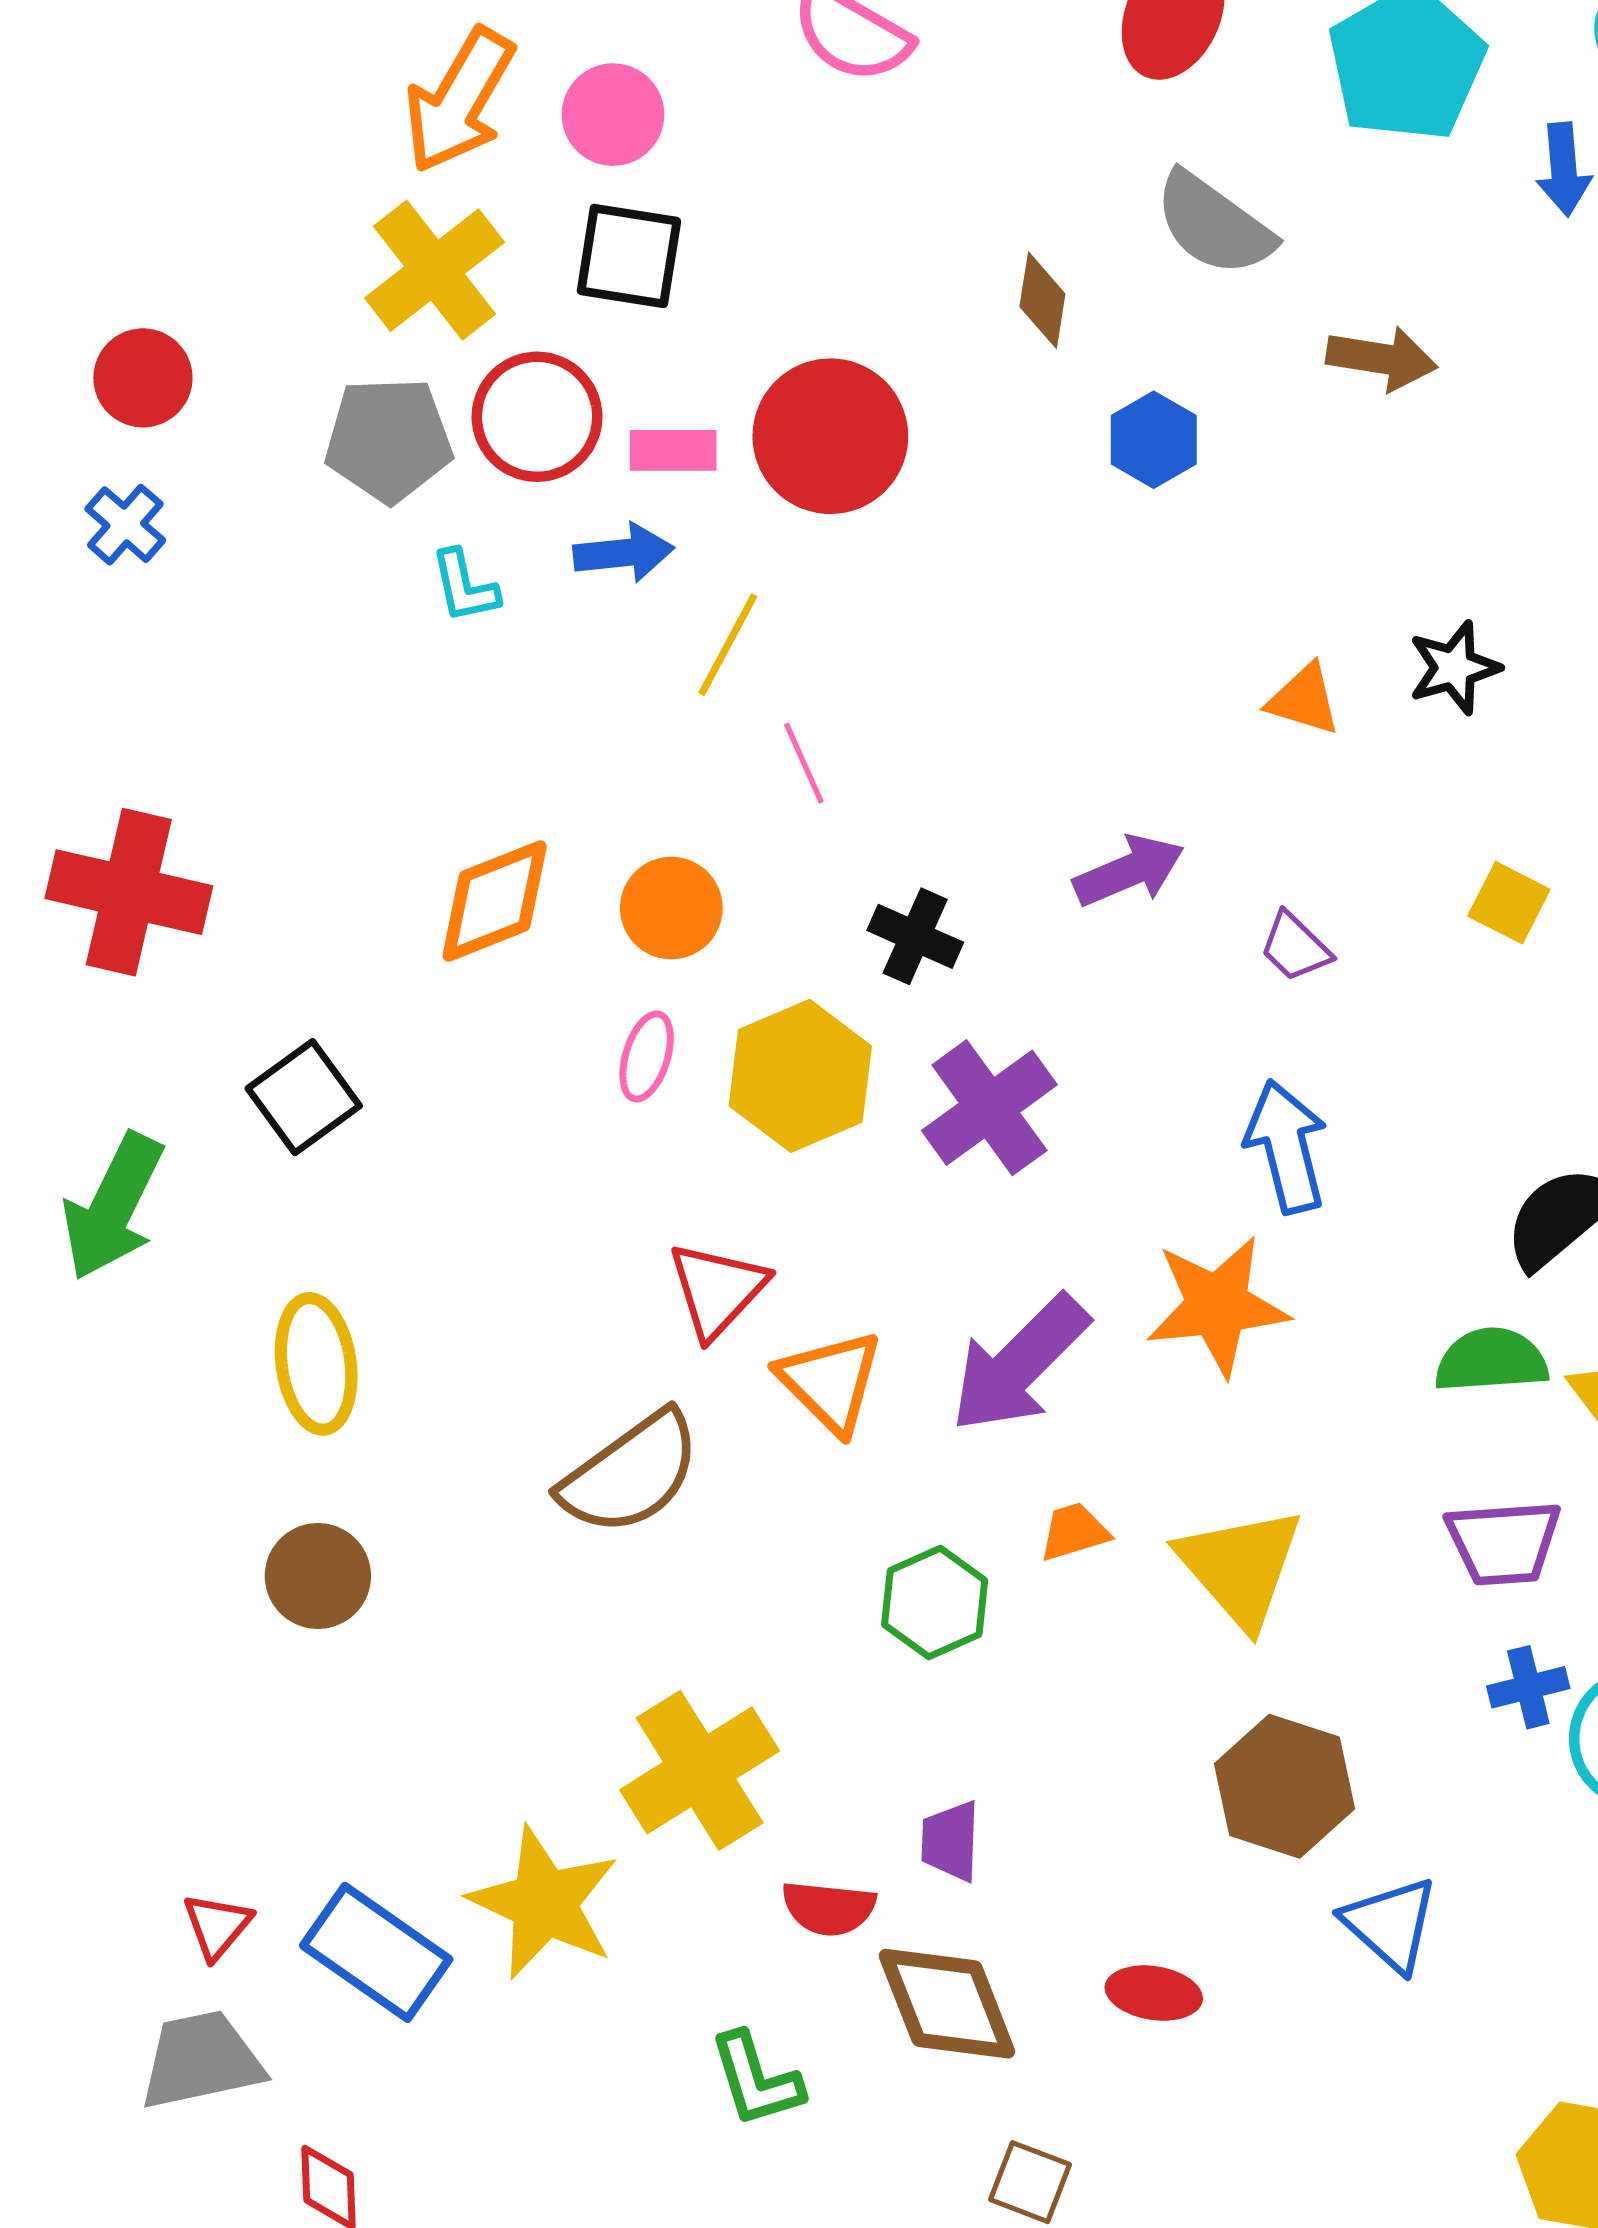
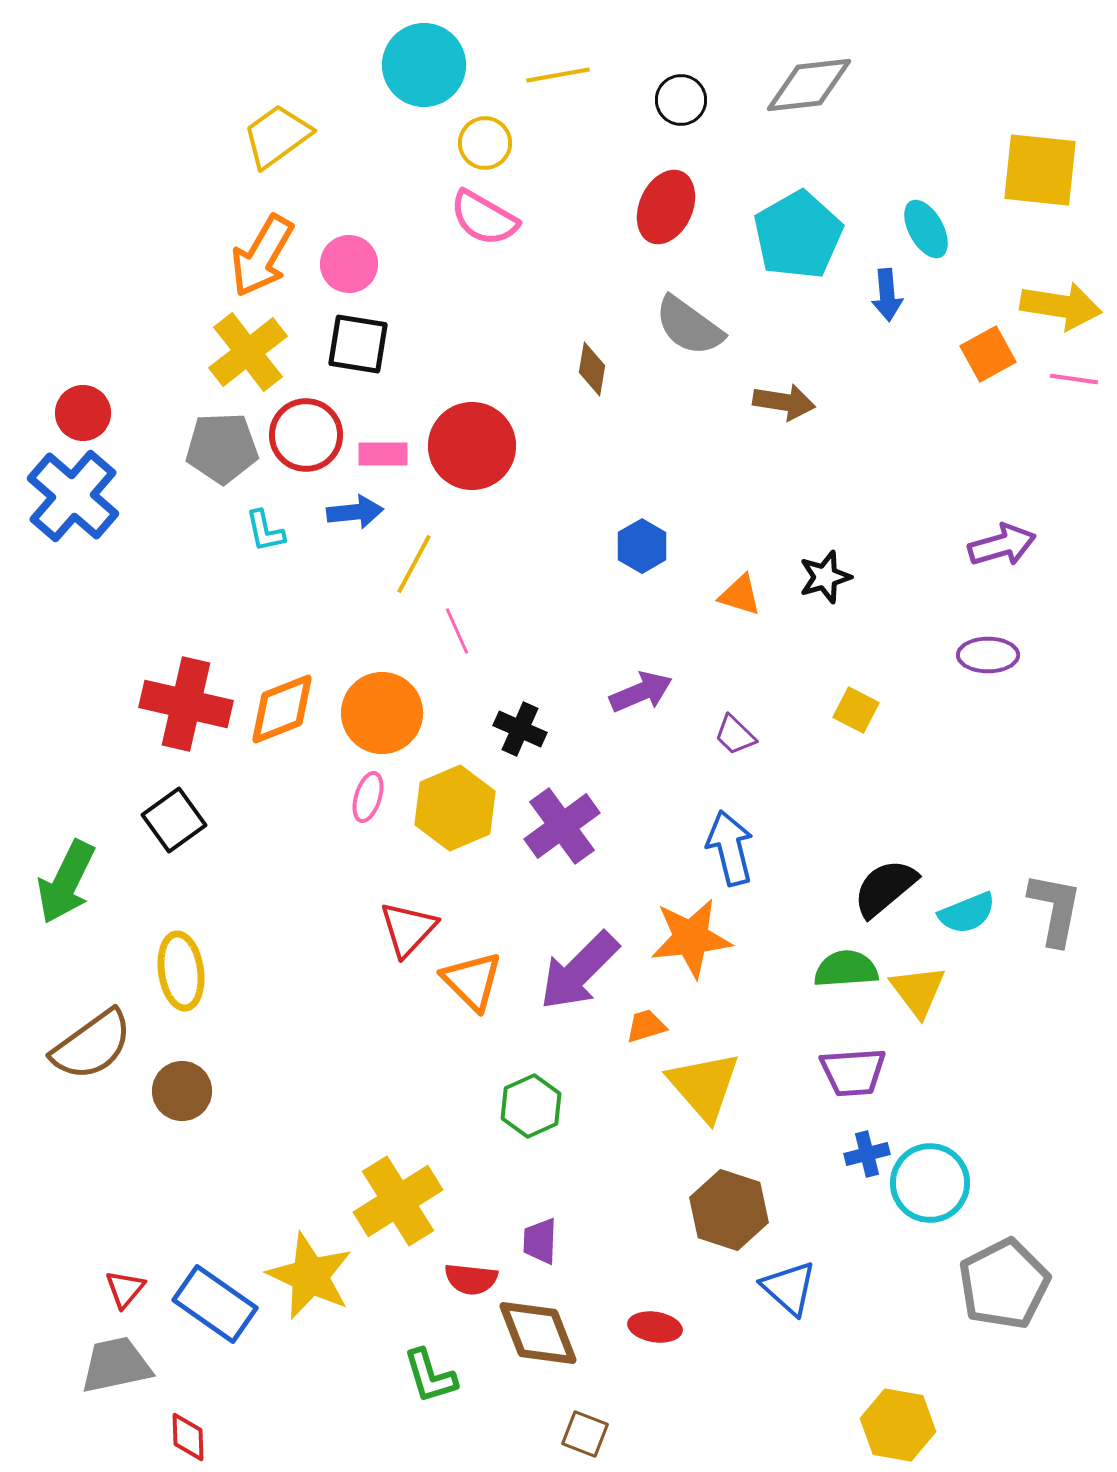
blue hexagon: (1154, 440) -> (642, 546), moved
blue cross: (125, 525) -> (73, 496), size x2.0
red cross: (129, 892) -> (186, 704), moved
orange circle: (671, 908) -> (382, 713), size x1.4
brown semicircle: (631, 1473) -> (92, 1045), moved
orange trapezoid: (1074, 1532) -> (646, 1026), moved

